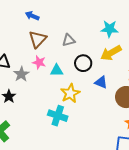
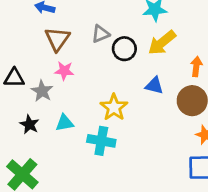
black circle: (83, 63) -> (124, 49), moved
cyan triangle: (57, 70) -> (65, 123), moved

